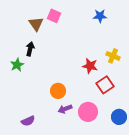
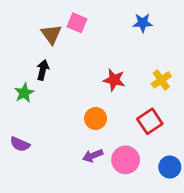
yellow cross: (113, 56) -> (161, 80), turned 32
red star: (90, 66) -> (114, 80), moved
orange circle: (58, 91) -> (96, 118), moved
purple semicircle: (28, 121) -> (20, 144), moved, turned 48

